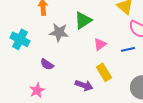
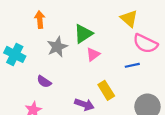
gray star: (59, 32) -> (57, 47), turned -30
pink triangle: (100, 44) -> (93, 54), moved

